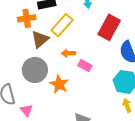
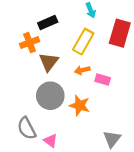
yellow rectangle: (62, 25) -> (83, 42), moved

